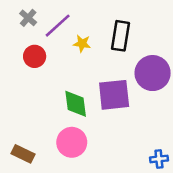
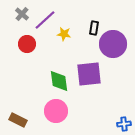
black rectangle: (120, 36) -> (94, 28), size x0.6
purple circle: (153, 73) -> (113, 44), moved

